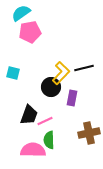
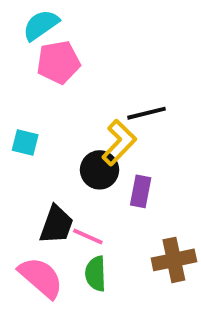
black line: (84, 68) -> (146, 113), moved
pink line: (45, 121) -> (88, 236), turned 49
pink semicircle: (33, 150) -> (41, 278), moved, turned 40

